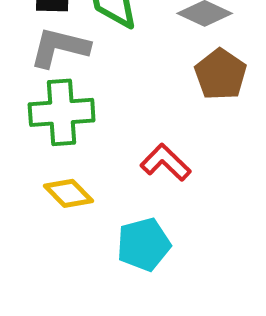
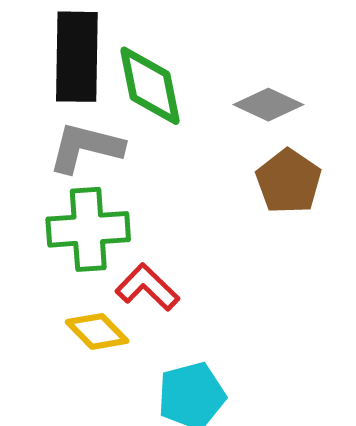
red L-shape: (166, 162) -> (147, 287), moved

